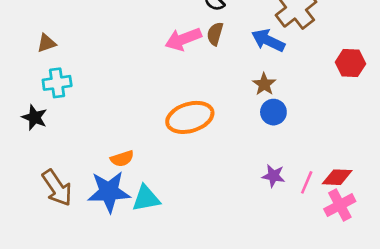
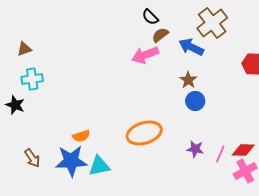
brown semicircle: (215, 34) -> (160, 35), moved, turned 36
pink arrow: (183, 39) -> (145, 55), moved
orange ellipse: (190, 117) -> (144, 133), moved
brown arrow: (57, 188) -> (32, 158), size x0.7

